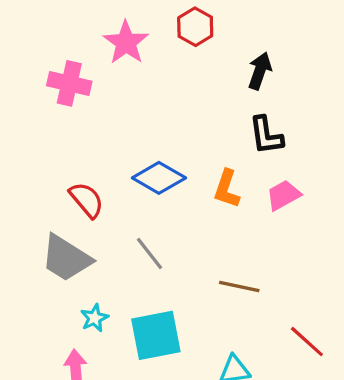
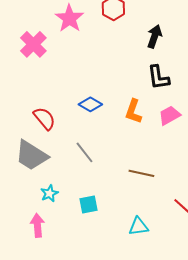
pink cross: (69, 83) -> (33, 44), turned 32
blue diamond: (159, 178) -> (90, 104), size x0.7
cyan square: (156, 335) -> (88, 204), size x0.6

